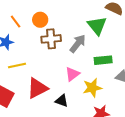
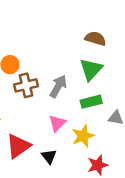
green triangle: (97, 26) -> (91, 69), moved, turned 30
black triangle: (62, 101) -> (49, 156), turned 40

